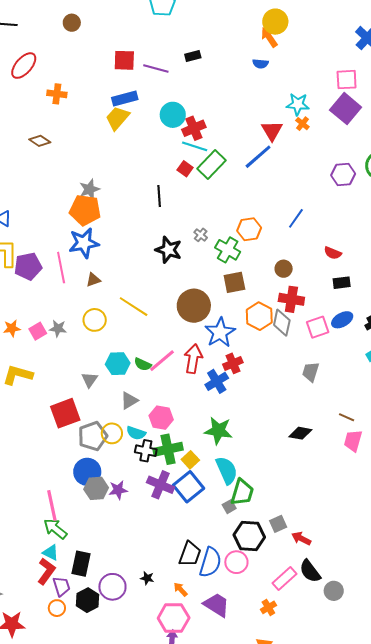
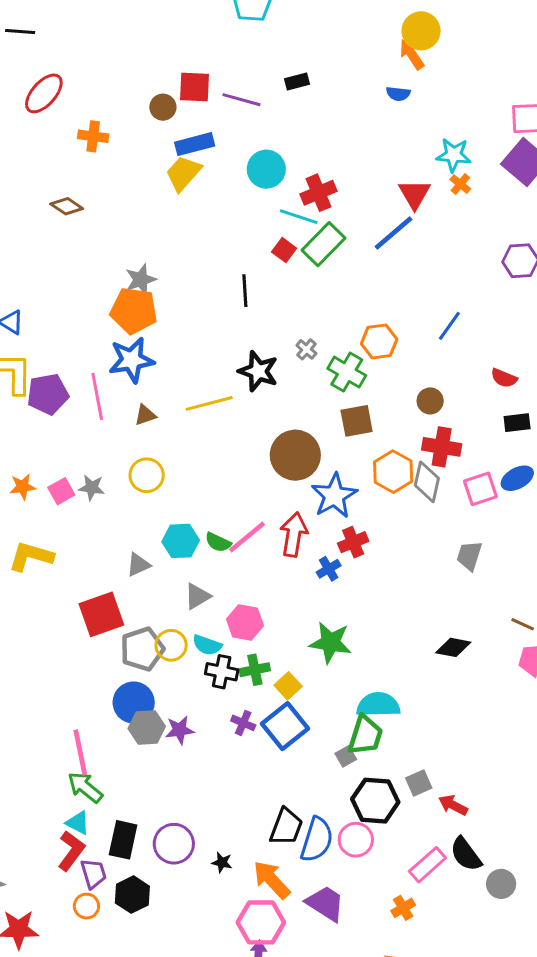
brown circle: (72, 23) -> (163, 107), moved
red cross: (194, 128) -> (319, 193), moved
yellow line: (134, 307) -> (209, 403), moved, turned -48
gray triangle: (90, 380) -> (138, 565), turned 30
blue cross: (217, 381) -> (329, 569), size x0.7
green cross: (168, 449) -> (255, 670), size x0.7
cyan semicircle: (227, 470) -> (378, 705), moved, turned -68
purple cross: (161, 485) -> (243, 723), size x0.6
purple circle: (112, 587) -> (174, 844), moved
orange arrow: (180, 589) -> (272, 880), size x1.8

